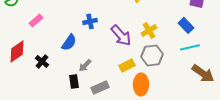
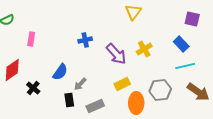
pink rectangle: (36, 20) -> (31, 39), turned -40
blue semicircle: (69, 42) -> (60, 72), moved
gray hexagon: (152, 55) -> (160, 90), moved
black cross: (42, 61) -> (33, 88), moved

